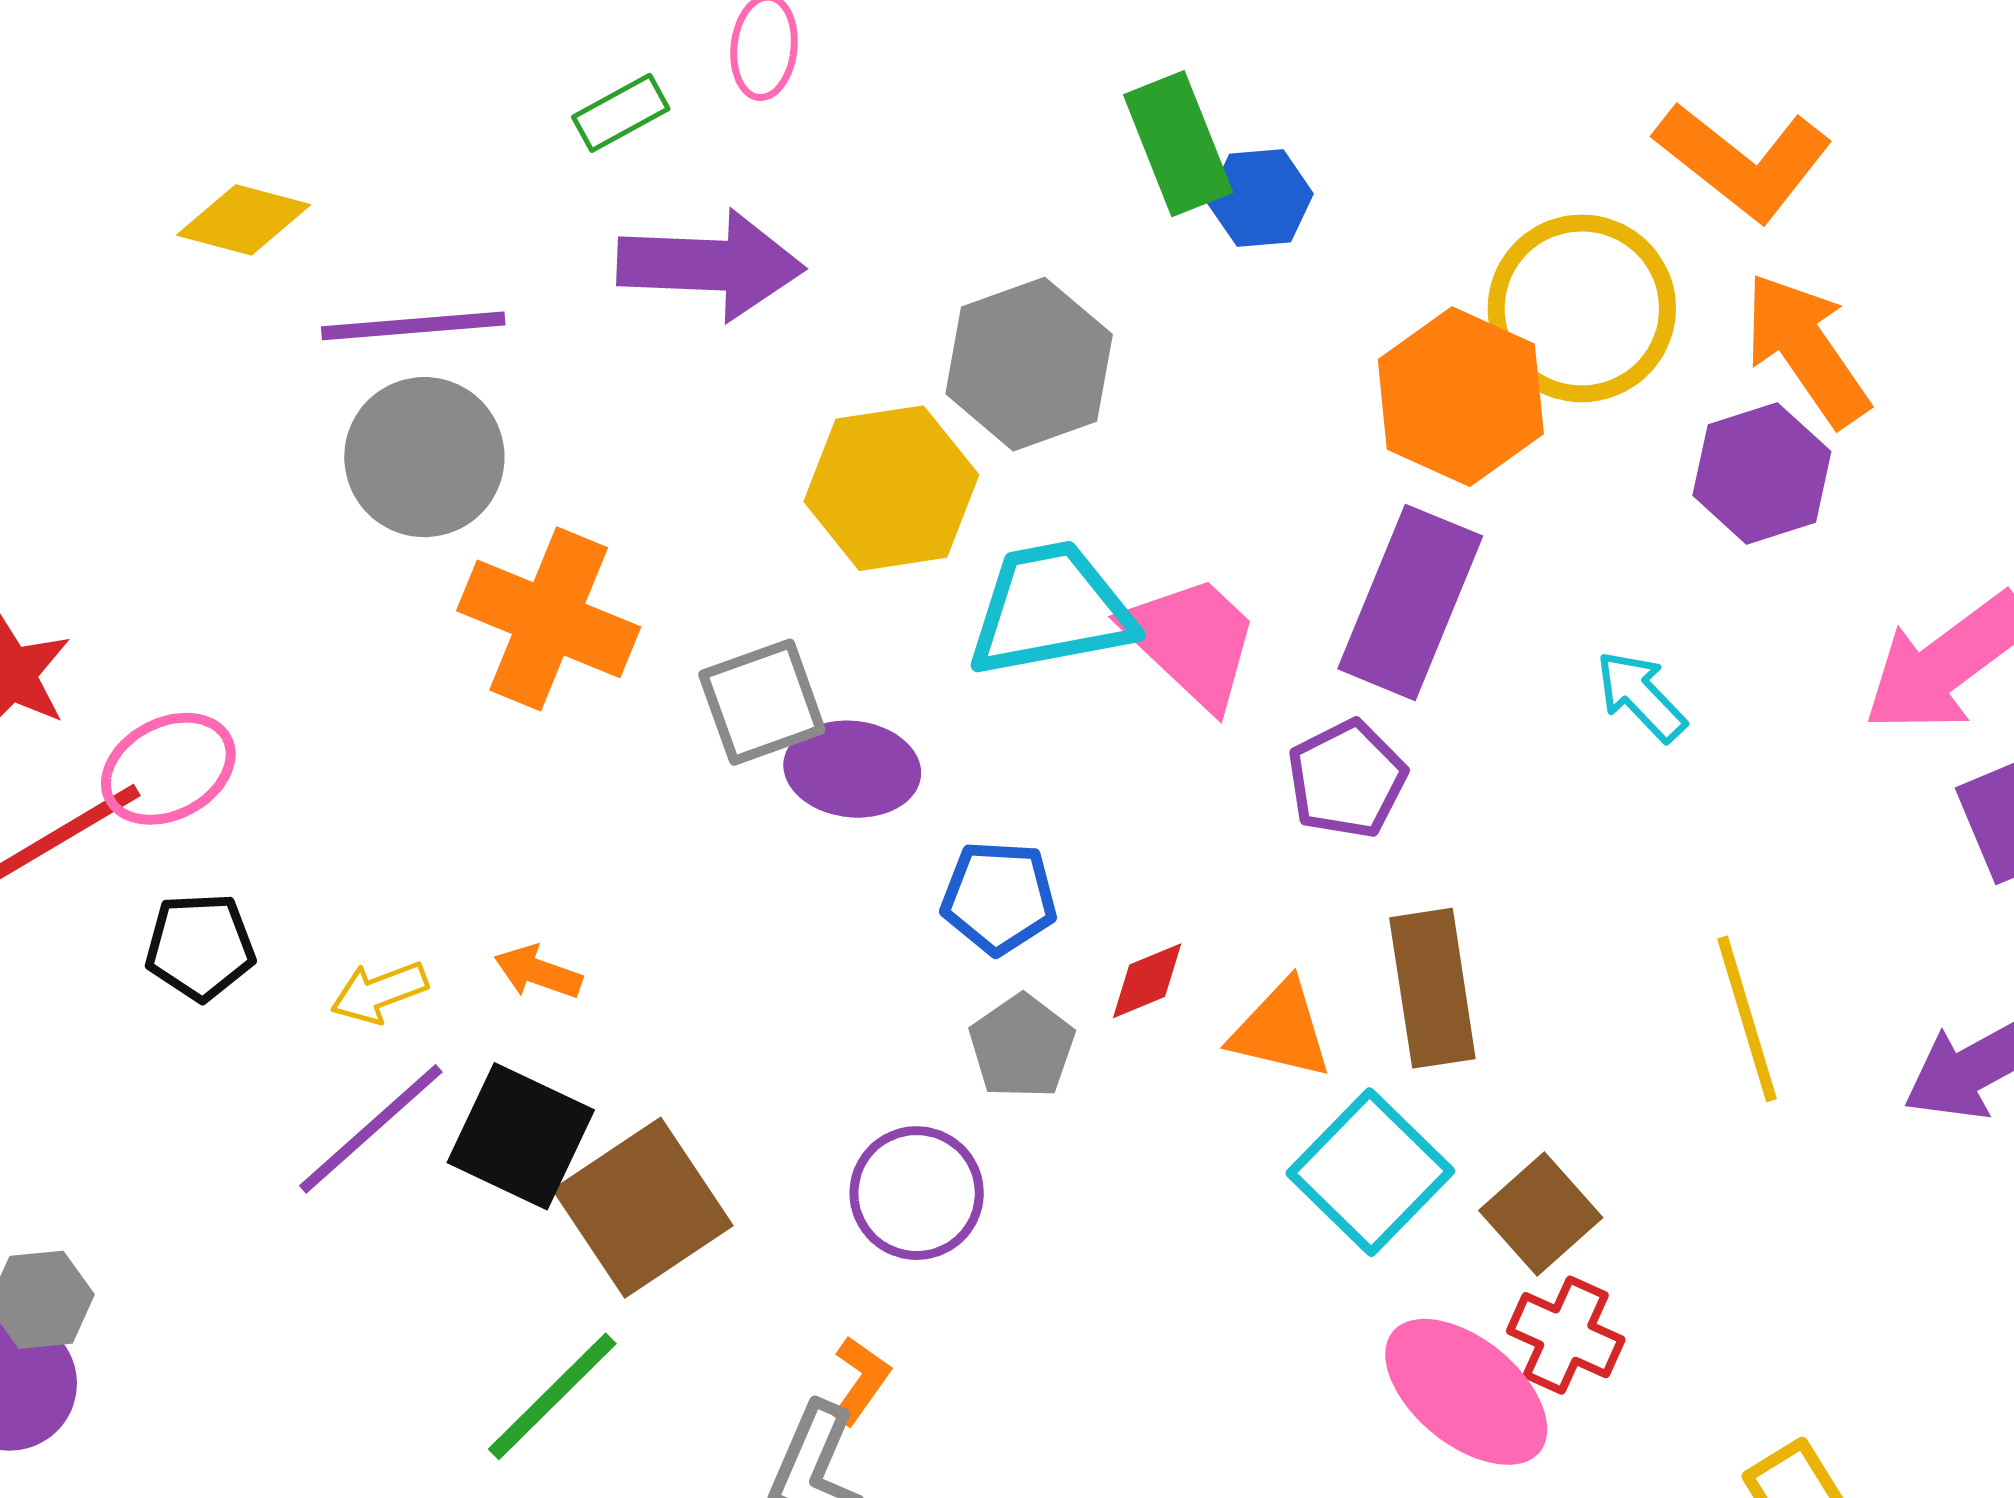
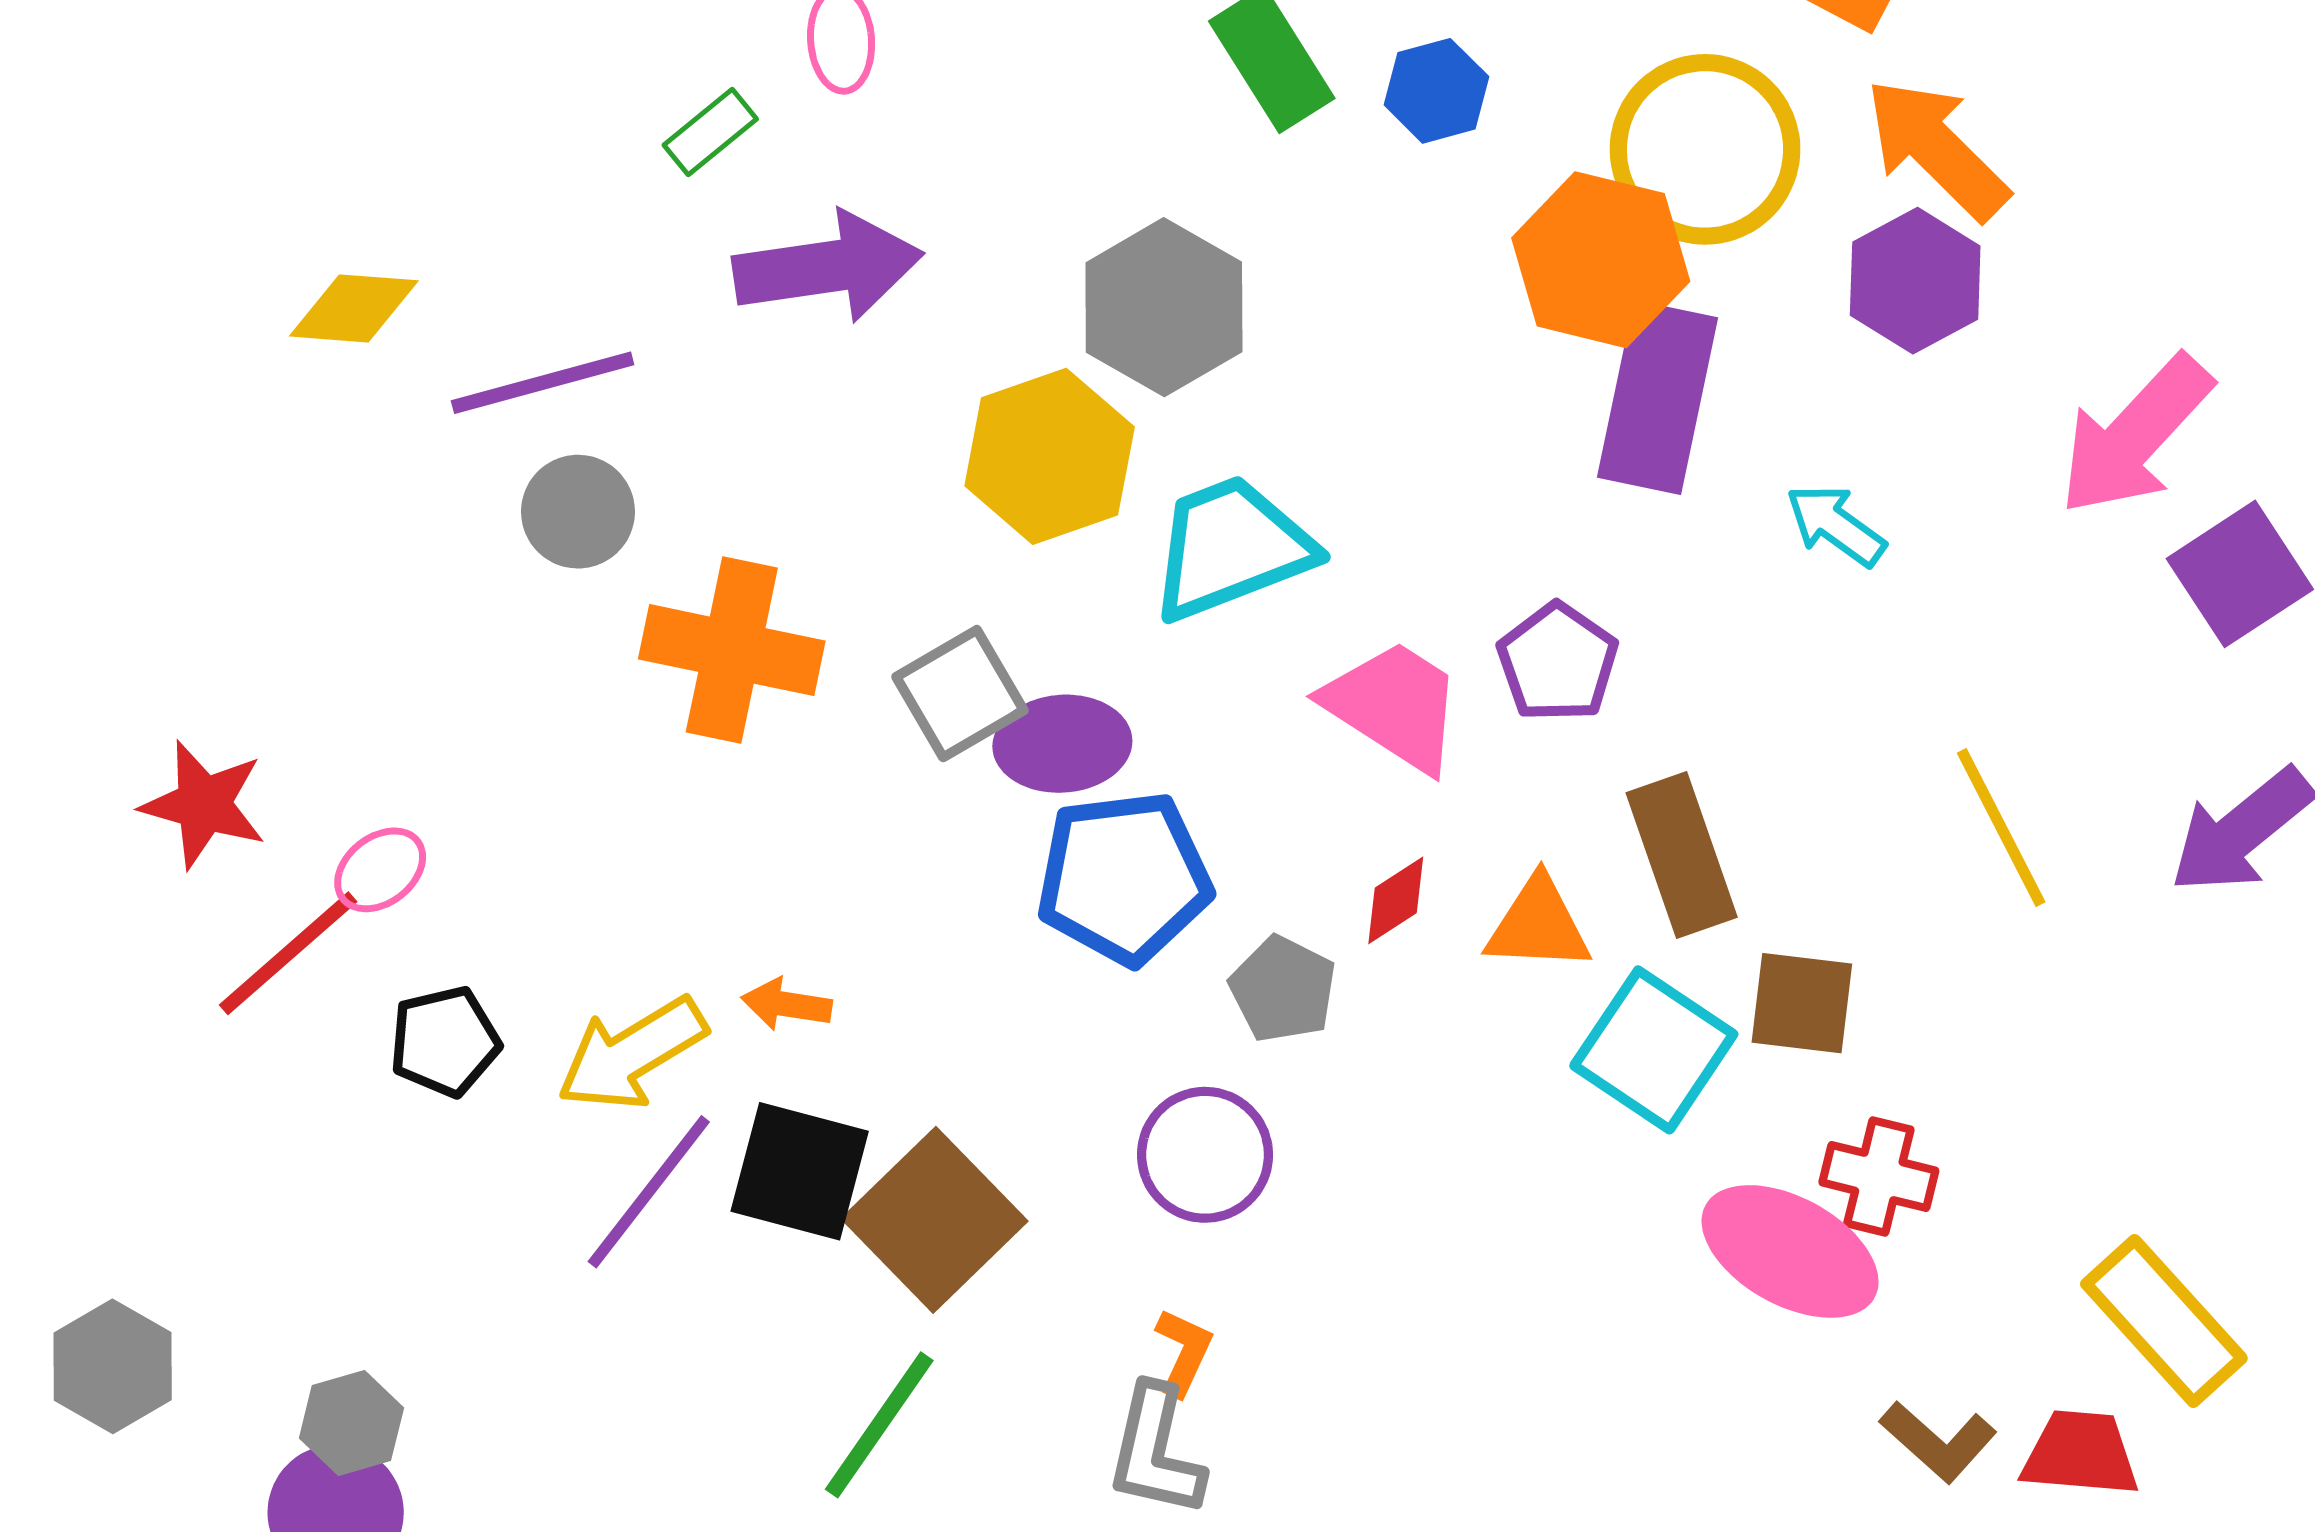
blue hexagon: (1260, 198) -> (1436, 91), moved
gray circle: (424, 457) -> (578, 512), size x0.7
purple rectangle: (1410, 602) -> (1657, 397), moved
pink trapezoid: (1192, 641) -> (1394, 706), moved
pink ellipse: (168, 769) -> (380, 870), size x0.7
blue pentagon: (999, 897) -> (1124, 878), moved, size x1.5
yellow arrow: (379, 992) -> (632, 1054), size x1.6
brown square: (1541, 1214) -> (1802, 1003), moved, turned -31

